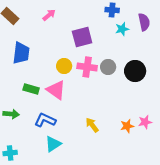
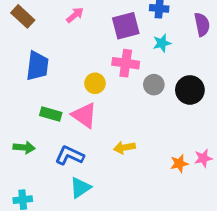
cyan star: (122, 29) -> (162, 43), moved
purple square: (82, 37) -> (126, 26), moved
pink cross: (87, 67) -> (126, 63), moved
yellow arrow: (92, 125) -> (124, 147), moved, turned -63

